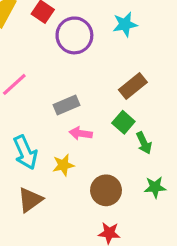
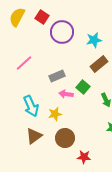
cyan star: (125, 24) -> (94, 40), moved
green square: (123, 122) -> (83, 87), moved
brown circle: (106, 190) -> (65, 138), moved

